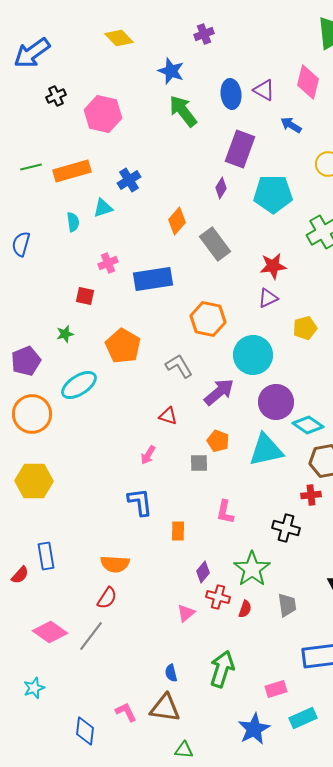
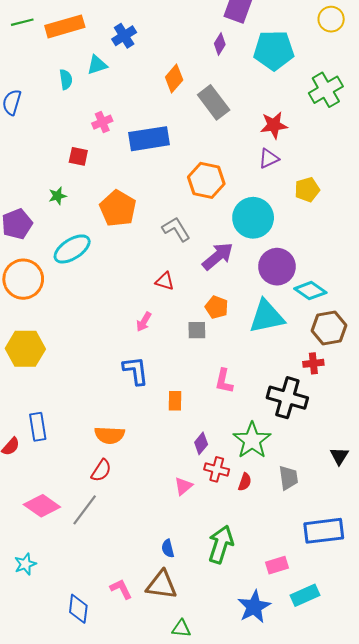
black cross: (286, 528) -> (287, 398), size x1.4

